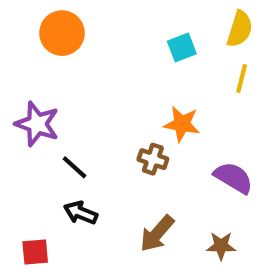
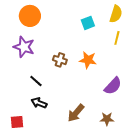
purple star: (37, 124) -> (24, 47), moved
brown cross: (153, 159) -> (60, 60), moved
purple semicircle: (233, 178) -> (113, 86), turned 102

